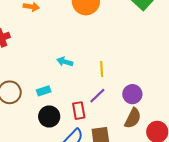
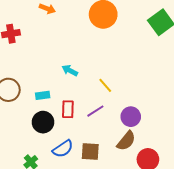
yellow line: (102, 69) -> (105, 85), turned -49
red rectangle: (79, 111) -> (68, 109), moved

